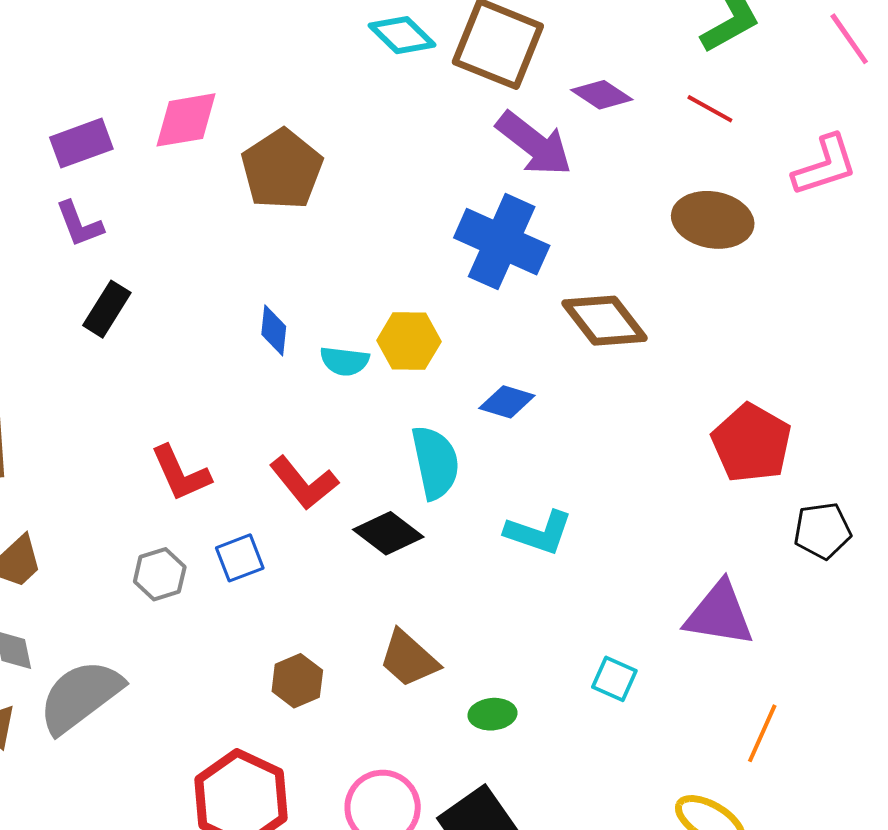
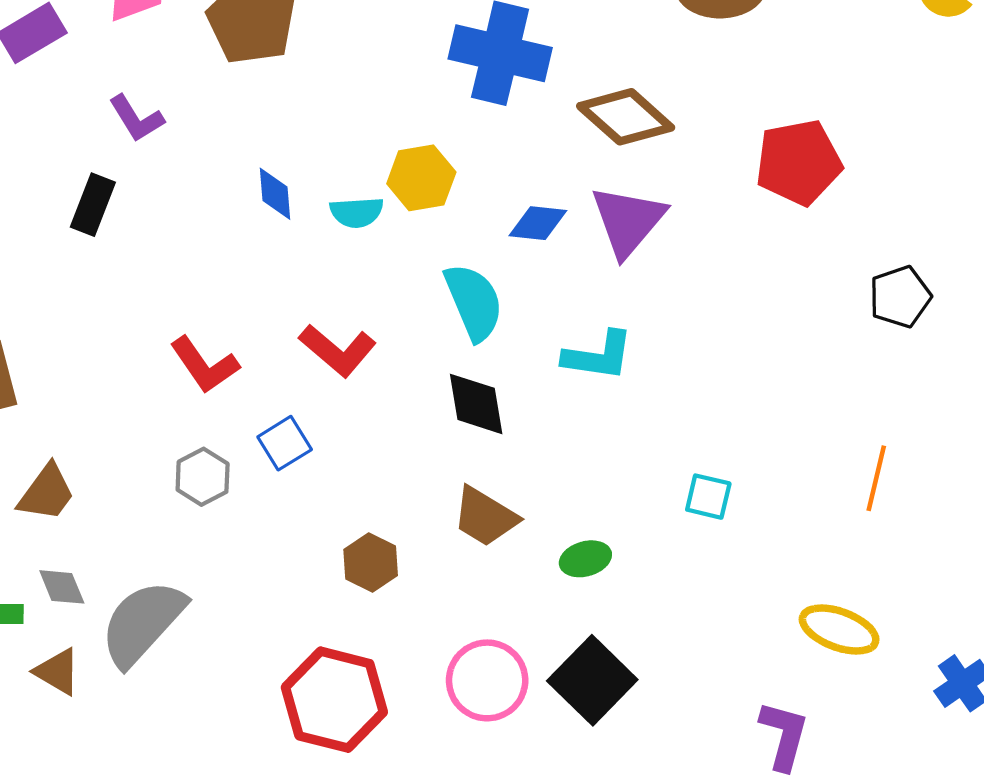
purple L-shape: (79, 224) -> (136, 118), moved
red pentagon: (751, 443) -> (799, 162), moved, turned -30
black diamond: (388, 533) -> (476, 404), moved, turned 54
purple triangle: (719, 614) -> (628, 221), moved, turned -48
orange line: (762, 733) -> (876, 478), moved

